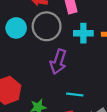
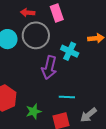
cyan cross: (83, 33) -> (70, 51), moved, turned 30

